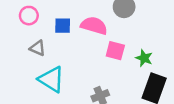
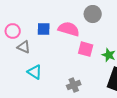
pink circle: (29, 16) -> (13, 31), moved
cyan triangle: (51, 79) -> (35, 72), size x0.7

